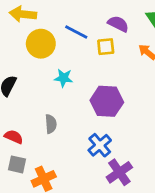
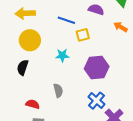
yellow circle: (41, 44) -> (30, 40), moved
yellow square: (106, 47) -> (83, 35), moved

